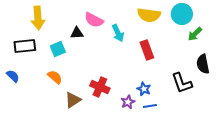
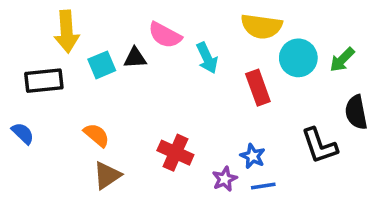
cyan circle: (182, 14) -> (298, 58), moved
cyan square: (58, 49) -> (102, 65), moved
brown triangle: (73, 100) -> (107, 175), moved

